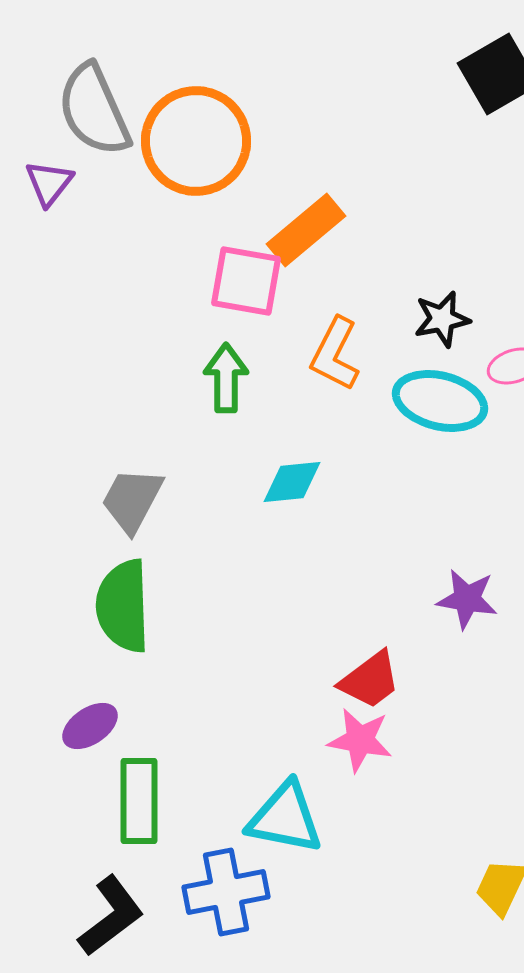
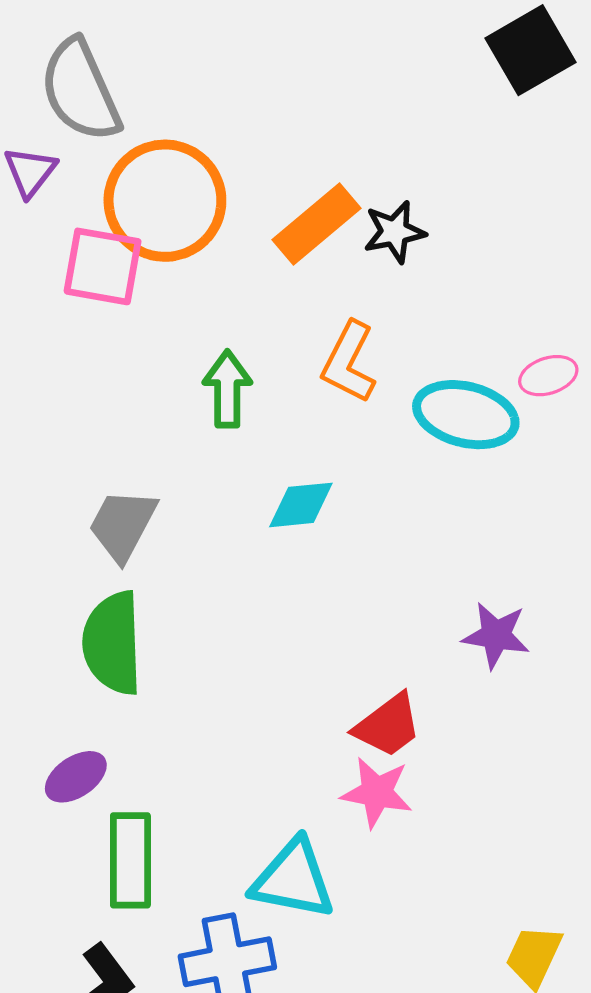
orange circle: (196, 141) -> (165, 201), moved
pink square: (246, 281) -> (103, 266), moved
black star: (442, 319) -> (395, 232), moved

